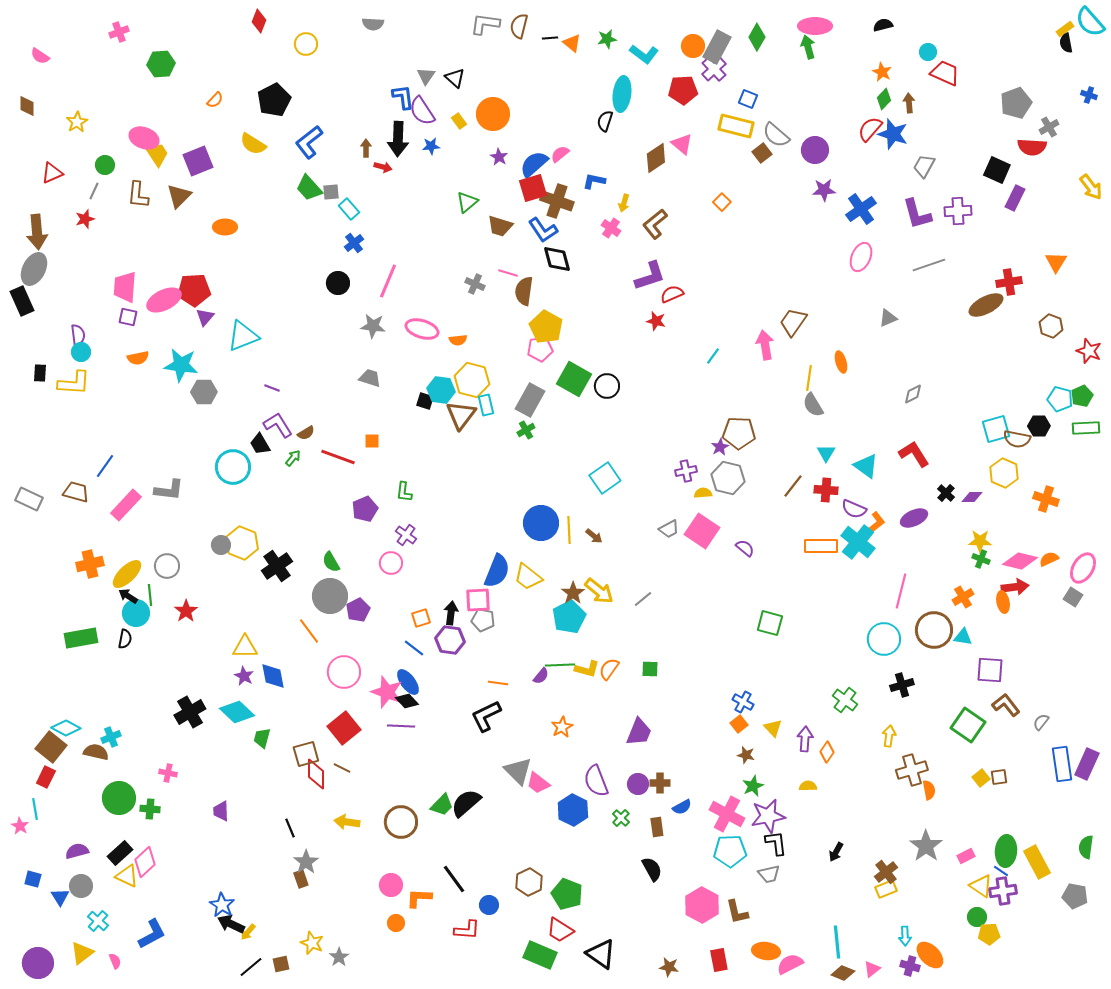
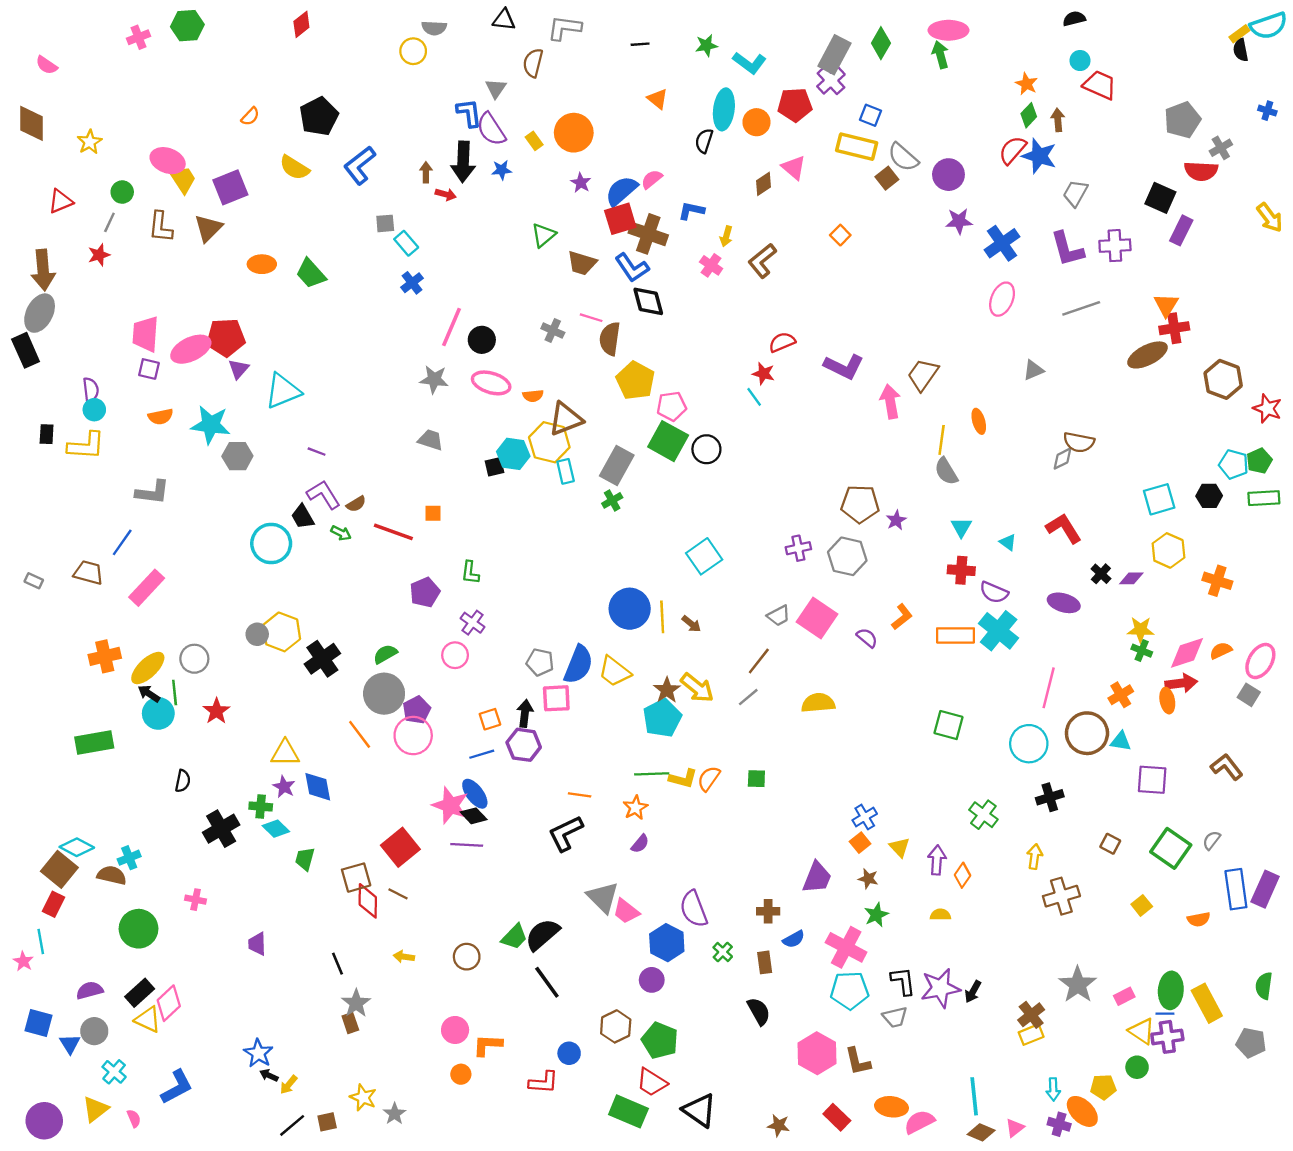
red diamond: (259, 21) -> (301, 24), turned 30
cyan semicircle: (1090, 22) -> (1269, 26), turned -68
black semicircle: (883, 25) -> (1074, 19), moved
brown semicircle: (519, 26) -> (533, 63), moved
orange triangle: (572, 43) -> (658, 99), moved
yellow circle: (306, 44) -> (413, 51), moved
orange circle: (693, 46) -> (756, 122), moved
green hexagon: (161, 64) -> (187, 26), moved
black triangle: (455, 78) -> (504, 20), moved, turned -35
brown diamond: (27, 106) -> (31, 123), size x1.5
brown diamond: (656, 158) -> (763, 184), size x0.7
green trapezoid: (309, 188) -> (311, 273), moved
orange triangle: (1056, 262) -> (1166, 305), moved
purple L-shape: (650, 276) -> (844, 367), moved, turned 44
black circle: (338, 283) -> (482, 340), moved
brown hexagon: (1051, 326) -> (1223, 379), size x1.4
pink pentagon: (540, 349) -> (672, 406), moved
cyan line: (713, 356) -> (754, 397), moved, turned -72
black square: (425, 401) -> (495, 467), turned -30
brown triangle: (461, 415) -> (566, 419), moved, turned 32
brown semicircle: (1017, 439) -> (1079, 442), moved
purple star: (720, 447) -> (896, 520), moved
green arrow: (293, 458) -> (341, 533), turned 78
cyan triangle: (866, 466) -> (1008, 542), size x0.6
brown line: (793, 486) -> (759, 661), moved
gray L-shape: (169, 490) -> (152, 492), moved
yellow semicircle: (703, 493) -> (818, 703), moved, size x1.6
gray rectangle: (29, 499) -> (34, 581), size x0.6
purple ellipse: (914, 518) -> (1064, 603), turned 40
orange L-shape: (876, 523) -> (902, 617), moved
pink diamond: (1020, 561) -> (1187, 653), turned -32
green semicircle: (331, 562) -> (385, 654), turned 90
gray pentagon: (483, 620) -> (540, 662), moved
green square: (770, 623) -> (948, 725), moved
black semicircle: (125, 639) -> (183, 781), moved
blue line: (414, 648) -> (482, 754), turned -55
pink circle: (344, 672) -> (413, 736), moved
purple semicircle: (541, 676) -> (640, 844), moved
blue cross: (743, 702) -> (865, 817), turned 30
brown L-shape: (1006, 705) -> (1227, 767), moved
cyan diamond: (237, 712) -> (276, 829), size x0.7
green square: (968, 725) -> (1171, 848), moved
orange star: (562, 727) -> (635, 808), moved
purple trapezoid: (639, 732) -> (817, 878), moved
brown square: (999, 777) -> (1110, 844), moved, turned 36
purple circle: (638, 784) -> (652, 980), moved
orange semicircle: (929, 790) -> (1199, 919), moved, turned 90
green cross: (150, 809) -> (261, 807), moved
purple star: (768, 816) -> (940, 988), moved
yellow arrow: (347, 822) -> (404, 957), size x0.7
brown circle: (401, 822) -> (467, 957), size x0.7
blue line: (1001, 871) -> (1165, 1014), turned -35
blue square: (33, 879) -> (38, 1023), size x1.4
black line: (454, 879) -> (547, 982), moved
black arrow: (231, 924) -> (269, 1075), size x0.6
yellow pentagon: (989, 934) -> (1103, 1087), moved
red rectangle: (719, 960) -> (837, 1117), turned -35

